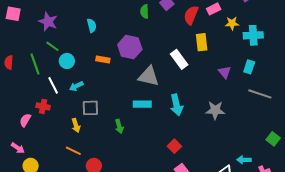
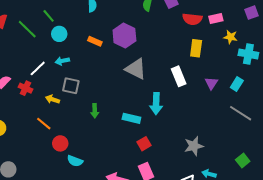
red semicircle: (191, 15) -> (192, 19), turned -120
white rectangle: (179, 59) -> (179, 76), moved
green line: (35, 64) -> (27, 29), turned -40
white line: (53, 85) -> (38, 68), moved, turned 60
cyan rectangle: (142, 104) -> (131, 118), moved
red cross: (43, 106) -> (26, 88), moved
gray star: (215, 110) -> (194, 146), moved, turned -30
yellow arrow: (76, 125) -> (52, 99), turned 112

